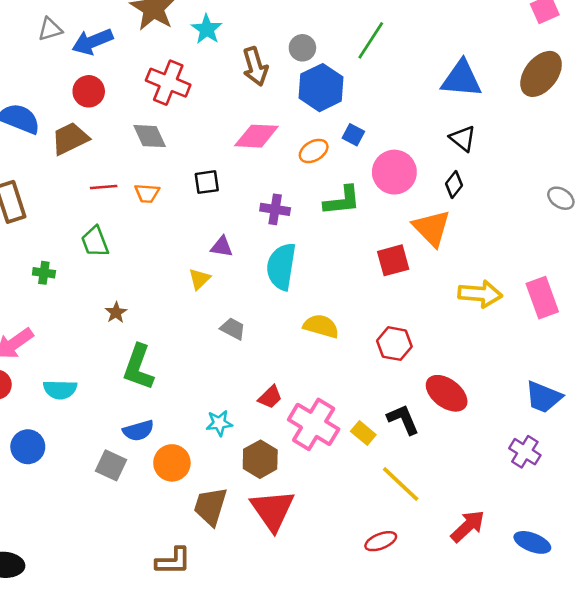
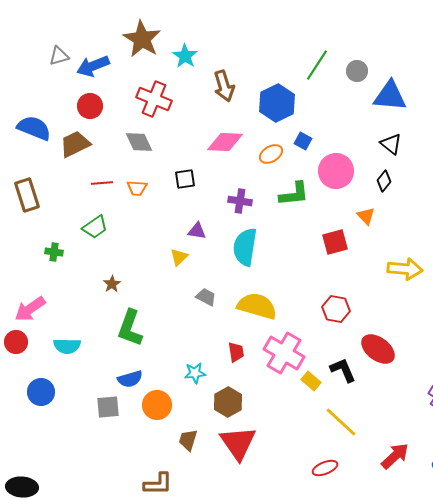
gray circle: (302, 48) -> (357, 71), moved
orange triangle: (432, 228) -> (366, 216), size x0.6
green trapezoid: (95, 242) -> (95, 227), turned -104
yellow semicircle: (321, 326) -> (257, 306), moved, size x1.4
red trapezoid: (270, 397) -> (236, 352), turned -55
pink cross: (314, 424) -> (284, 353), moved
gray square: (111, 465) -> (108, 407), turned -30
brown trapezoid: (210, 506) -> (188, 440), size x0.7

